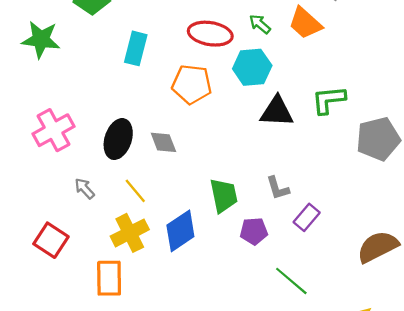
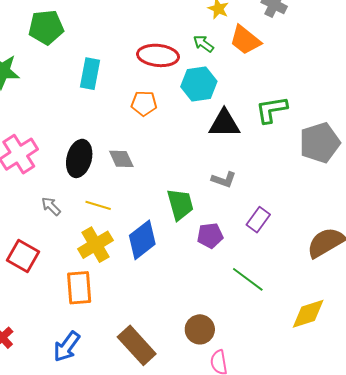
orange pentagon: (192, 84) -> (144, 103), size x0.7
gray L-shape: (278, 188) -> (224, 180), moved, turned -50
yellow line: (135, 191) -> (98, 205), turned -30

